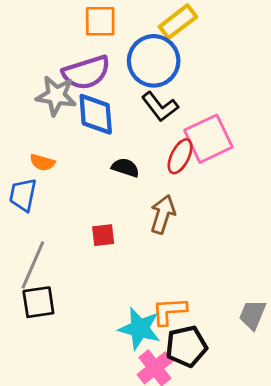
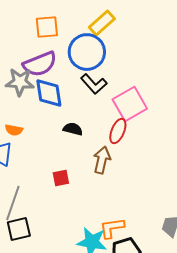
red ellipse: (180, 156) -> (118, 131), moved

